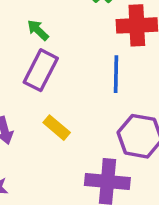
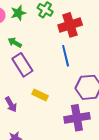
purple rectangle: (41, 70) -> (22, 65), turned -45

